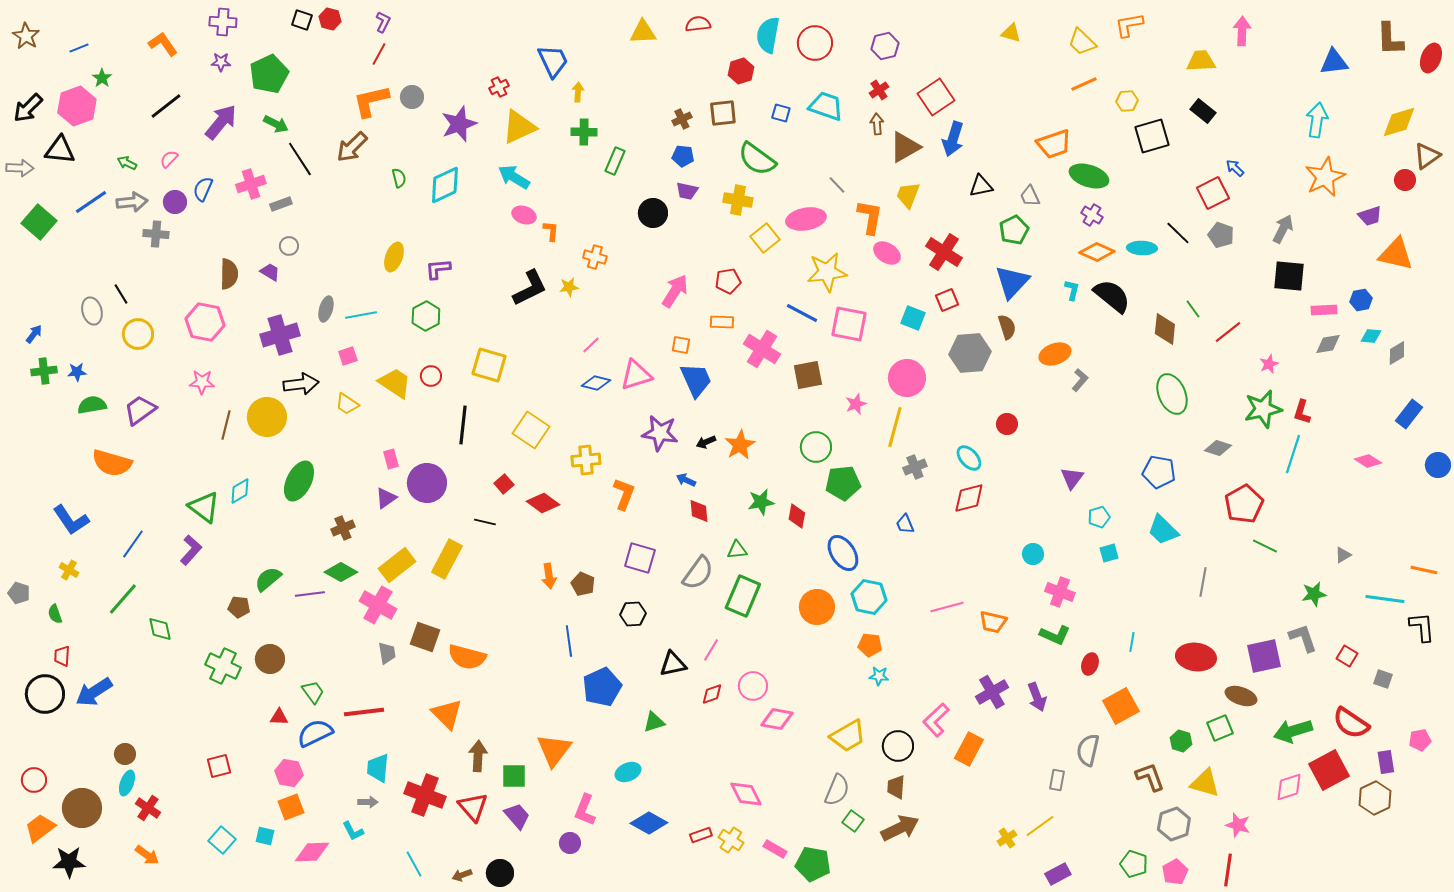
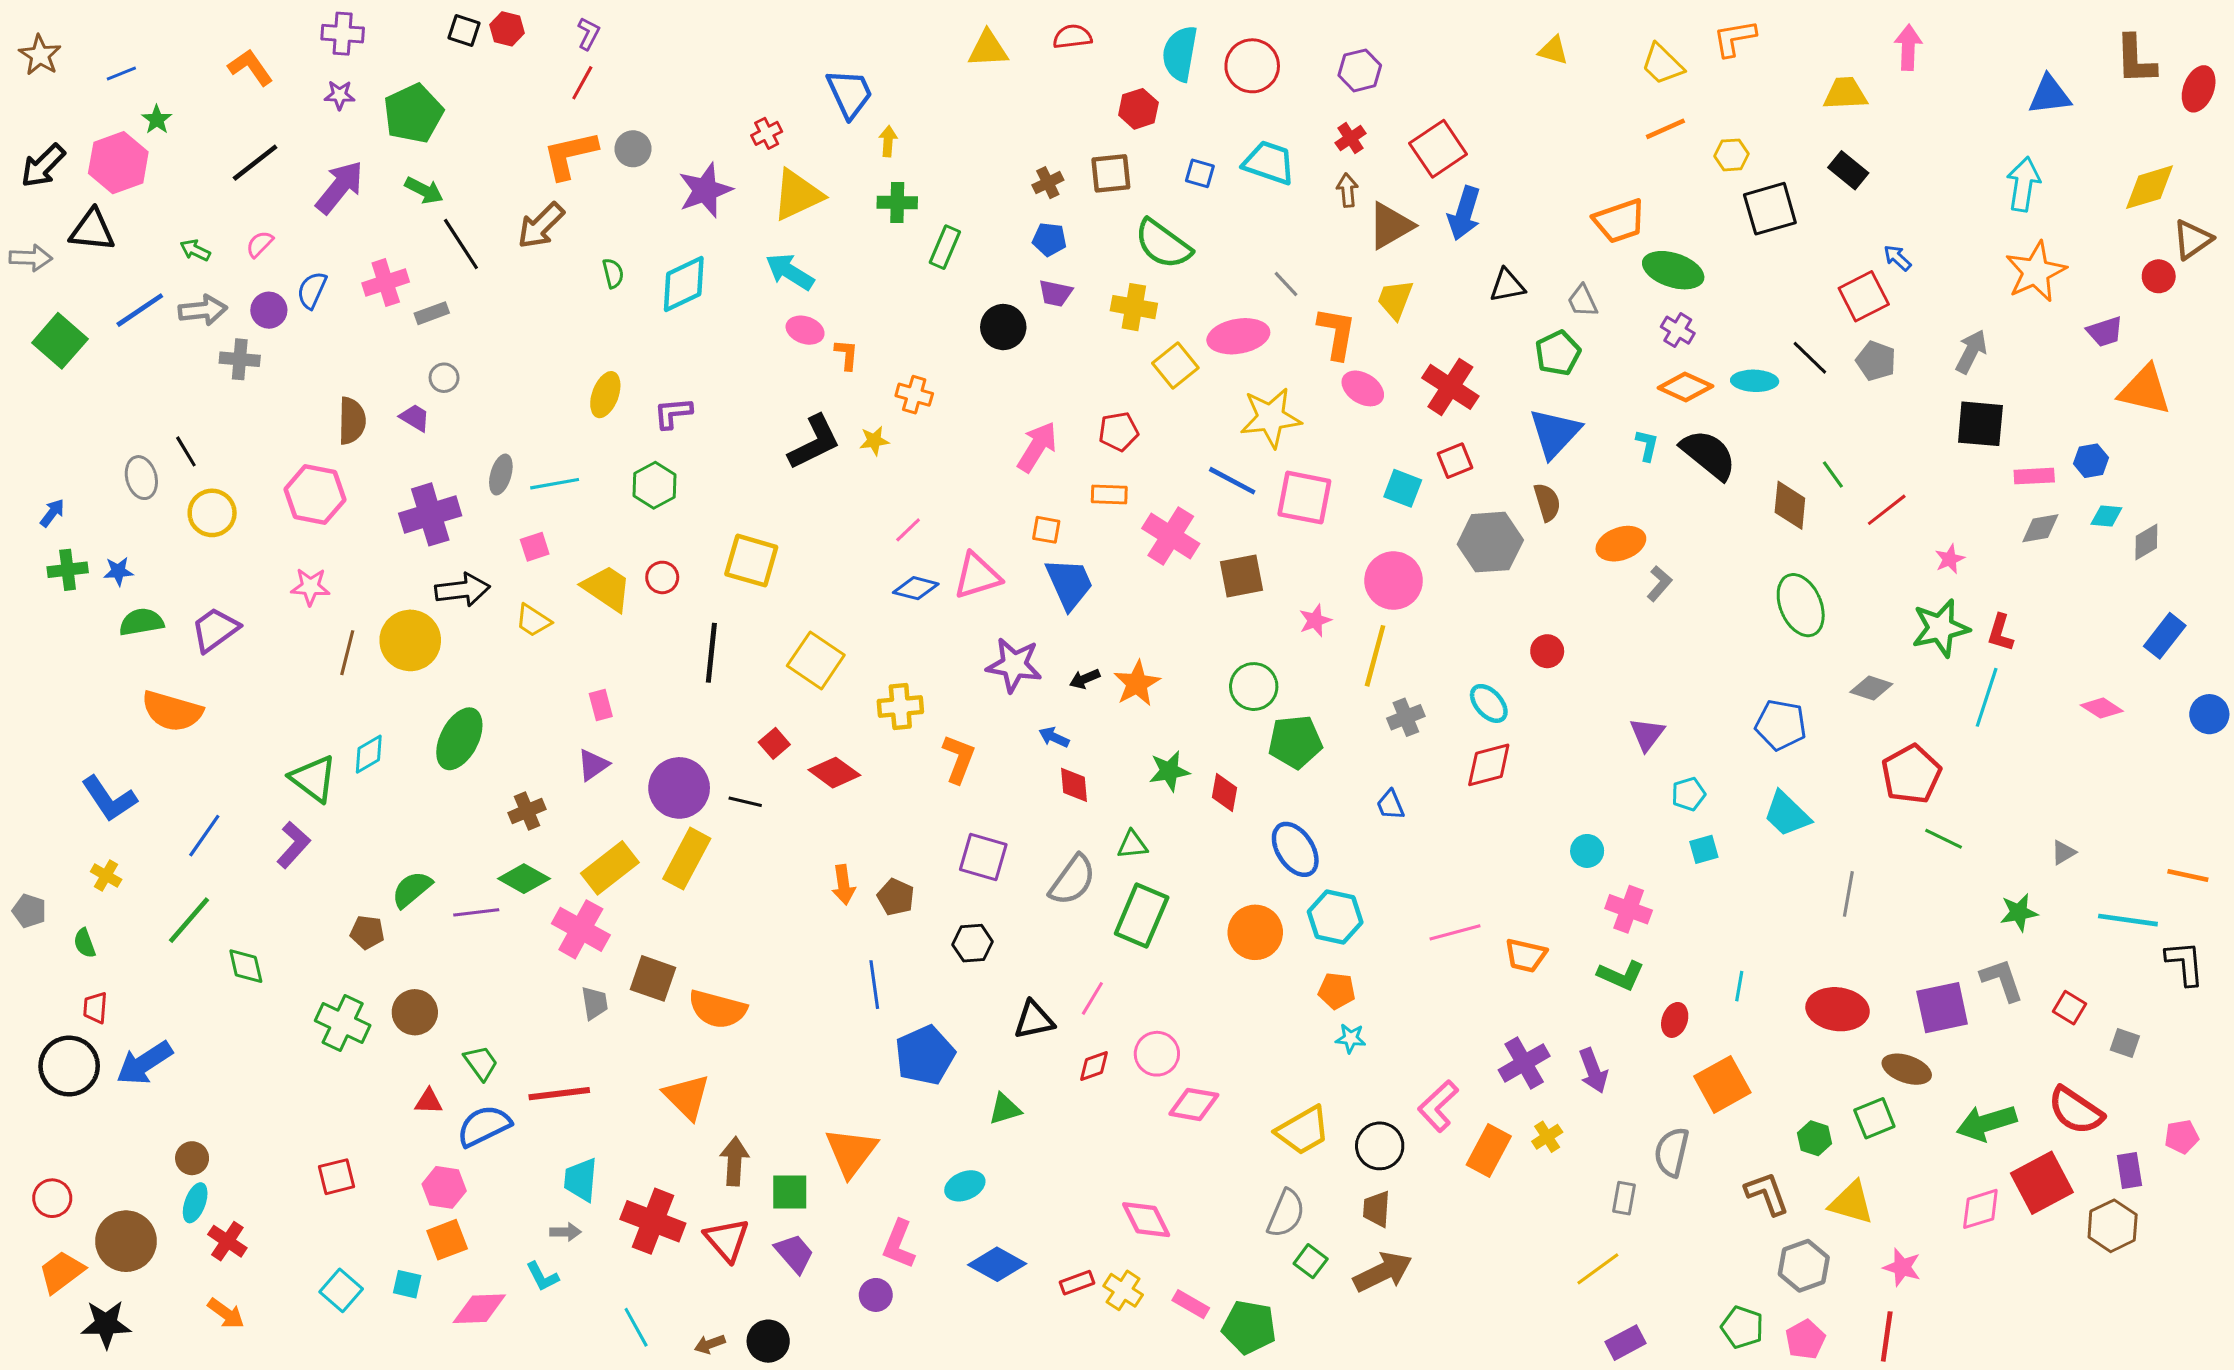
purple circle: (427, 483) -> (679, 788), moved
yellow cross: (1007, 838) -> (1547, 1137), moved

